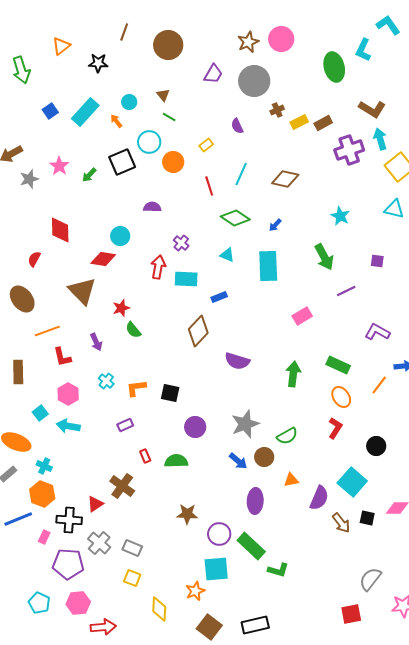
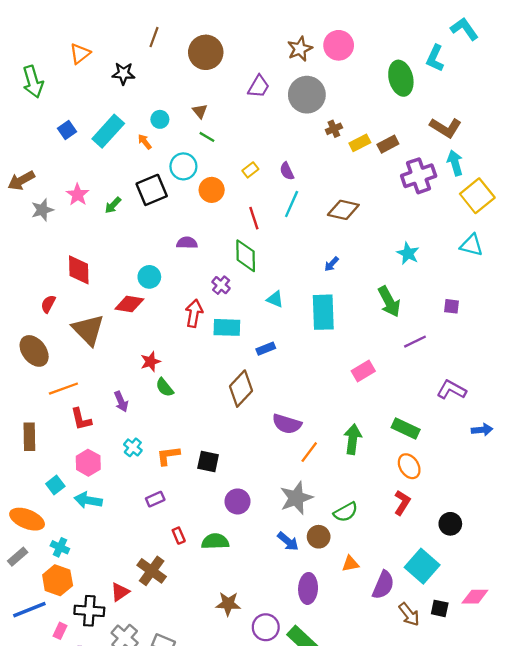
purple semicircle: (237, 126) -> (287, 171), moved
green diamond: (235, 218) -> (246, 256), moved, turned 56
brown triangle: (82, 291) -> (88, 330), moved
orange line: (379, 385) -> (309, 452), moved

